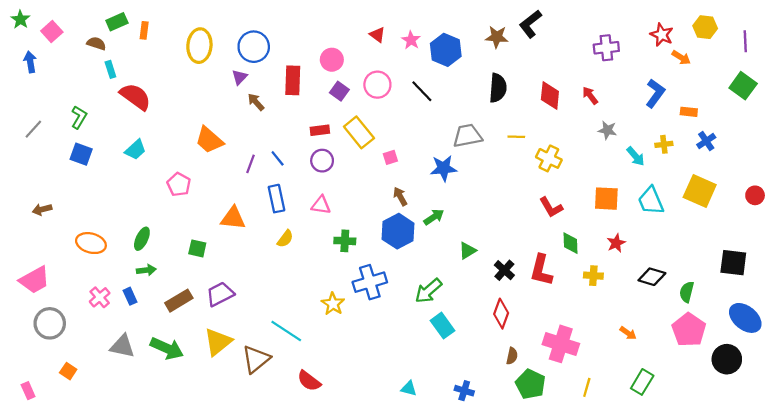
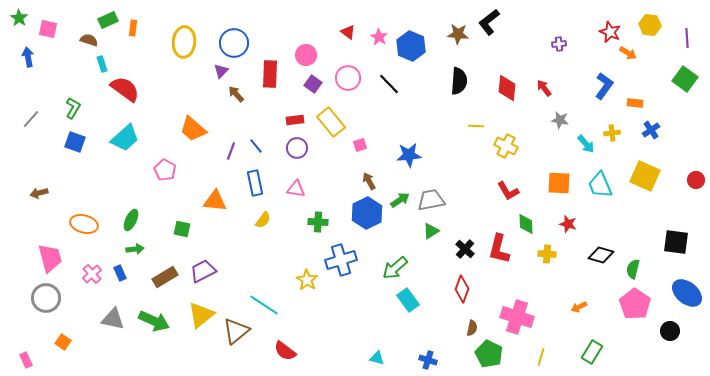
pink square: (52, 31) -> (48, 29), turned -36
purple cross: (606, 48) -> (559, 44), size x0.6
gray trapezoid: (467, 136) -> (431, 200), moved
cyan trapezoid: (135, 150) -> (125, 138), size x1.4
red star: (616, 243) -> (568, 224), turned -30
pink trapezoid: (35, 280) -> (50, 258), moved, turned -76
orange arrow: (628, 333) -> (579, 307), turned 119
black circle: (727, 359) -> (670, 331), size x0.7

